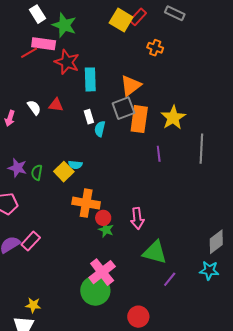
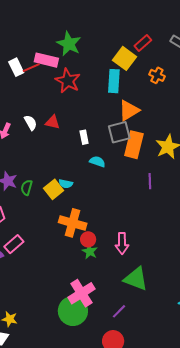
white rectangle: (37, 14) -> (16, 67), moved
yellow square: (121, 20) -> (124, 58), moved
cyan rectangle: (90, 79) -> (114, 81), moved
cyan semicircle: (100, 129) -> (97, 162), moved, turned 91
pink rectangle: (31, 241) -> (14, 244), moved
purple line: (170, 279) -> (119, 311), moved

